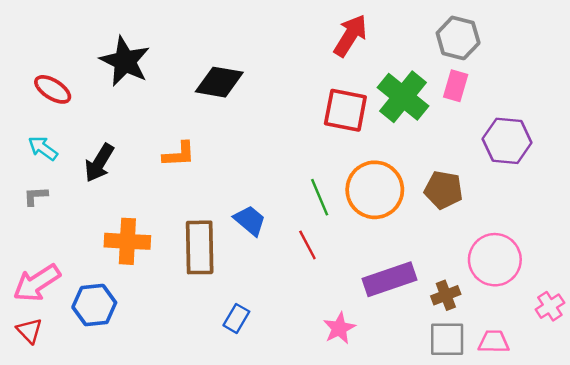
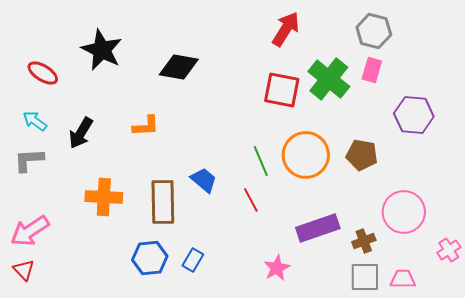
gray L-shape: (36, 196) -> (29, 160), size x1.5
blue hexagon: (94, 305) -> (150, 258), moved

